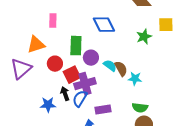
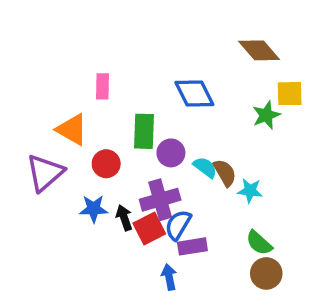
yellow square: (166, 25) -> (290, 94), moved
orange triangle: (36, 45) -> (72, 130), turned 48
red square: (72, 75) -> (149, 228), moved
blue semicircle: (80, 99) -> (178, 225), moved
blue star: (48, 105) -> (94, 209), moved
green semicircle: (140, 108) -> (259, 243), turned 35

